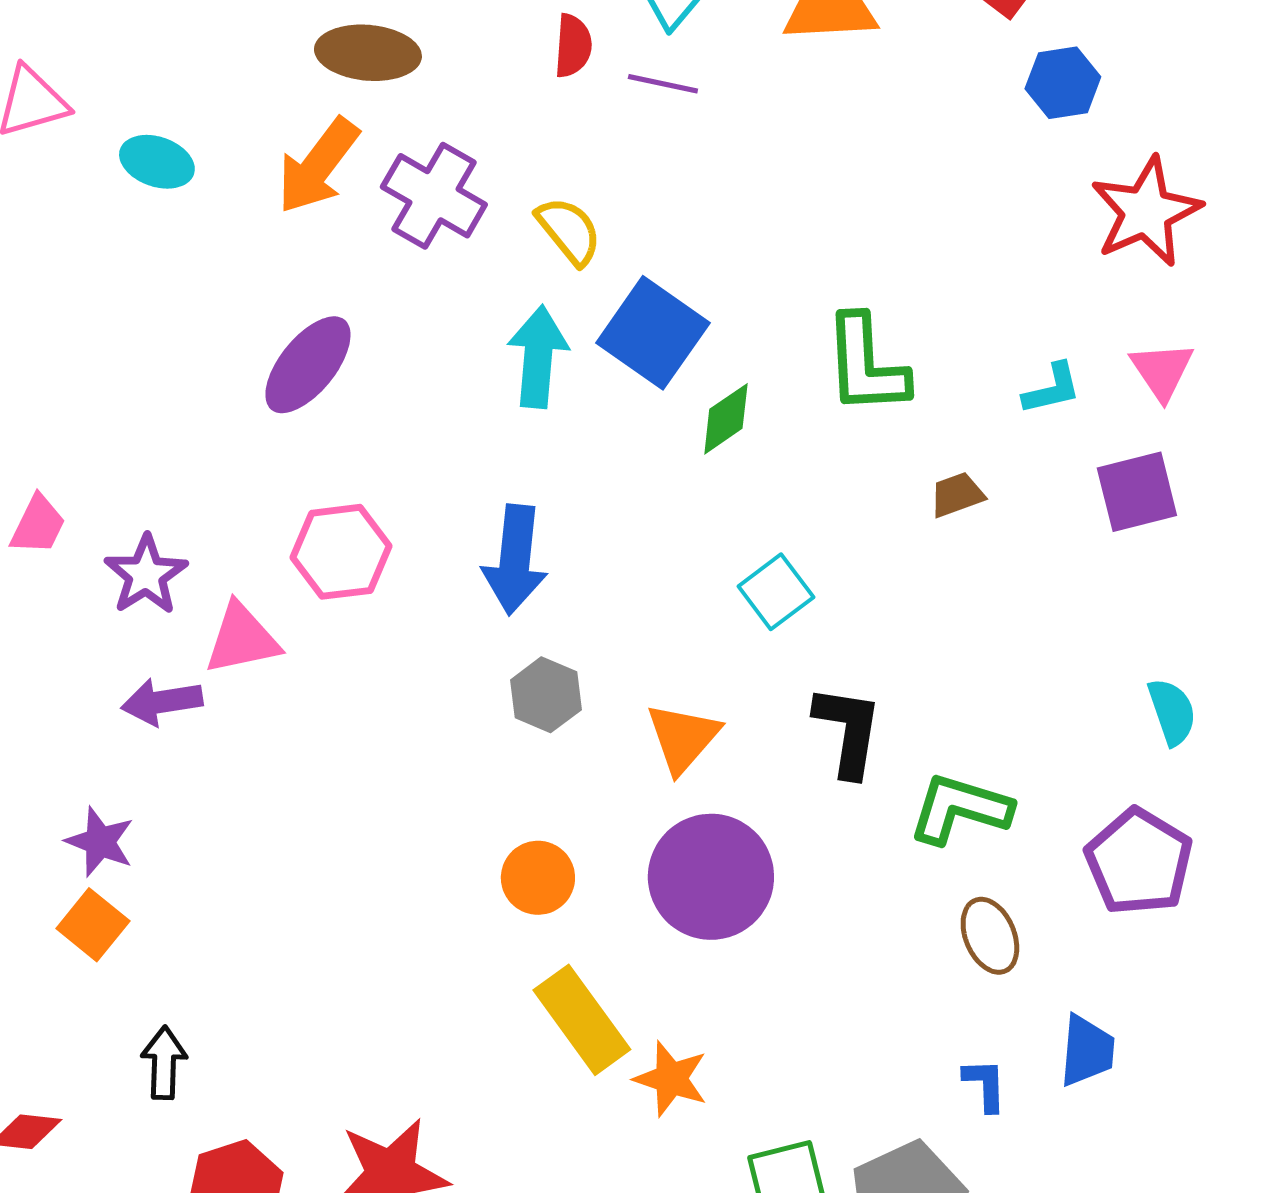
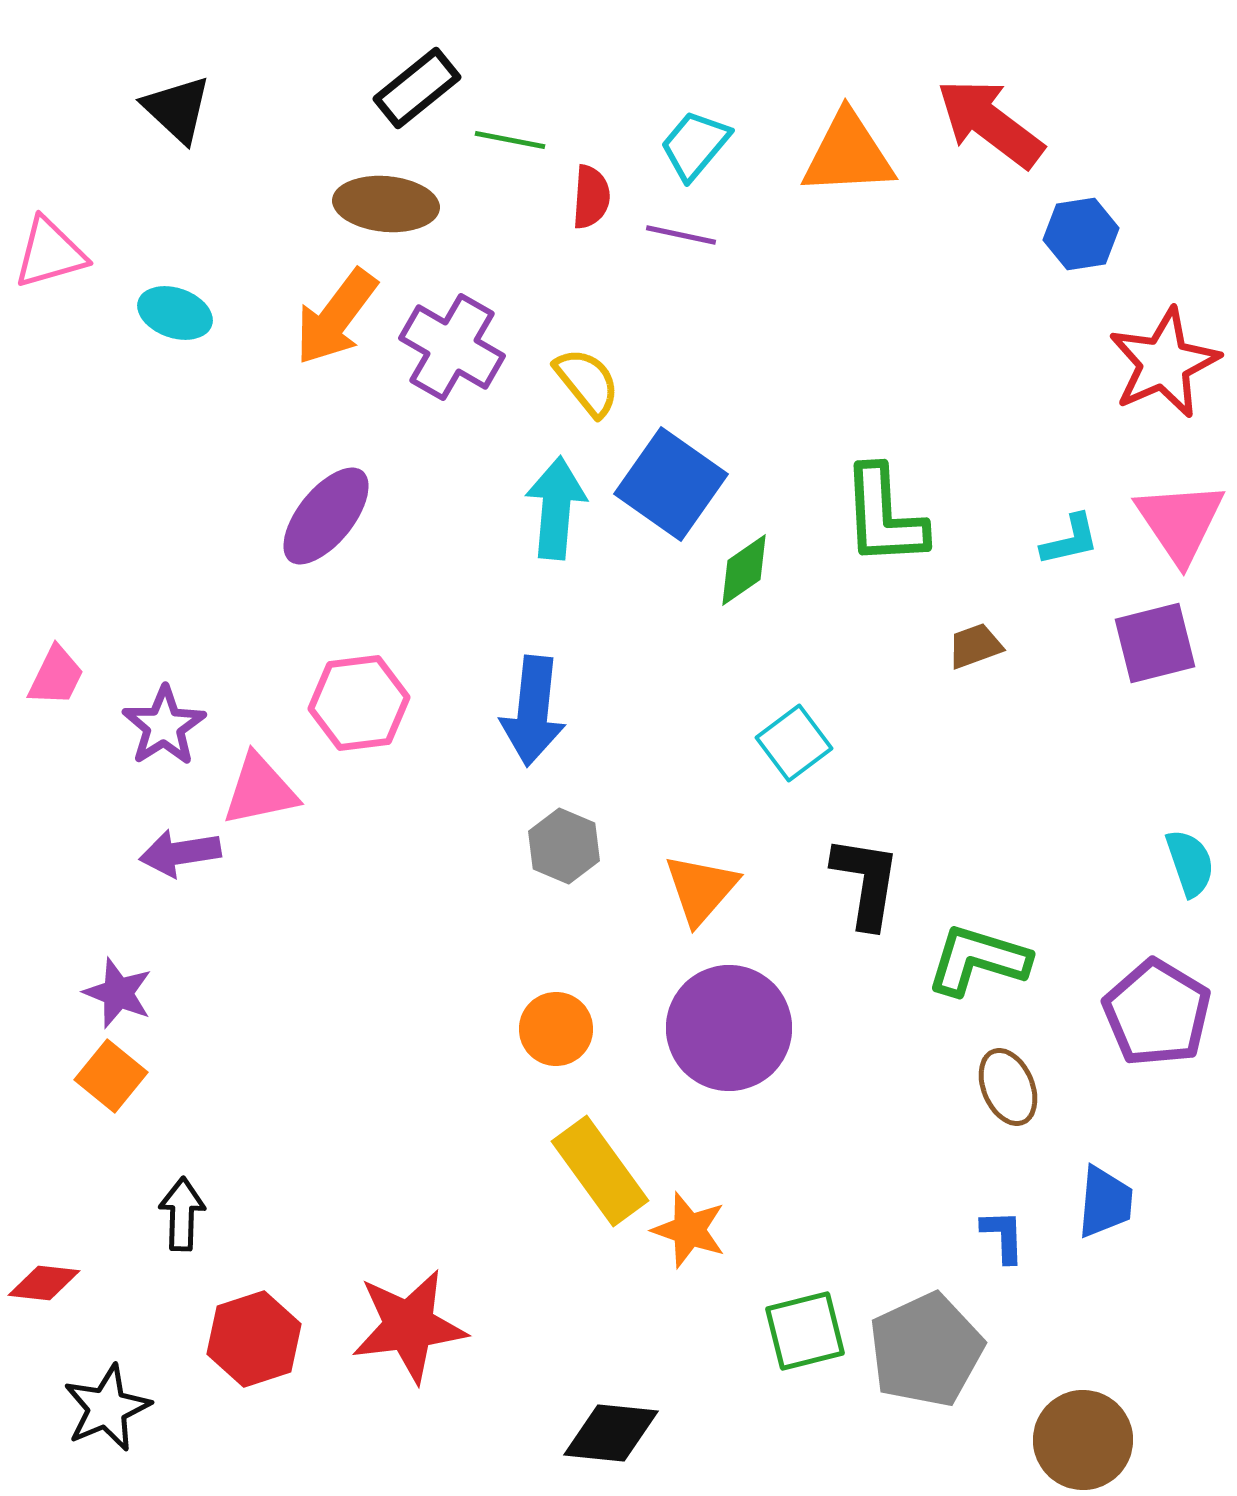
pink triangle: (1162, 371) -> (1180, 522), size x1.4

